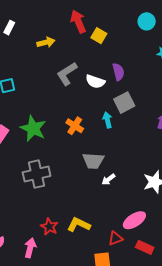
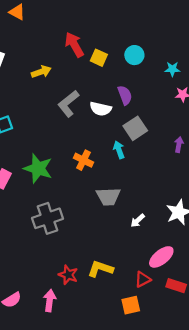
cyan circle: (147, 21) -> (134, 55), moved
white arrow: (108, 179) -> (138, 221), moved

